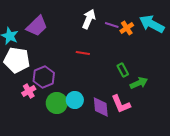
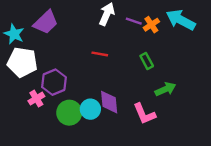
green rectangle: (123, 70) -> (147, 61), moved
purple diamond: (101, 107) -> (109, 102), moved

